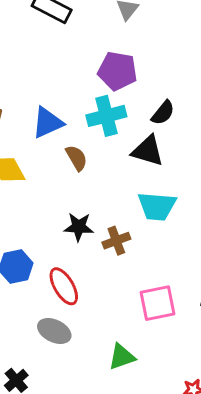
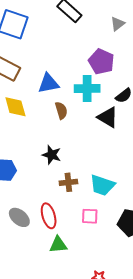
cyan trapezoid: (157, 206) -> (102, 185), moved
brown cross: (116, 241) -> (68, 182), moved
red ellipse: (64, 286) -> (49, 216), moved
pink square: (158, 303) -> (90, 216), size x0.7

